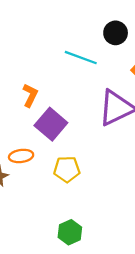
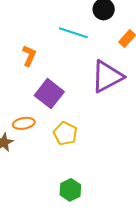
orange L-shape: (30, 95) -> (29, 56), moved
yellow pentagon: (67, 169) -> (65, 133), turned 30

